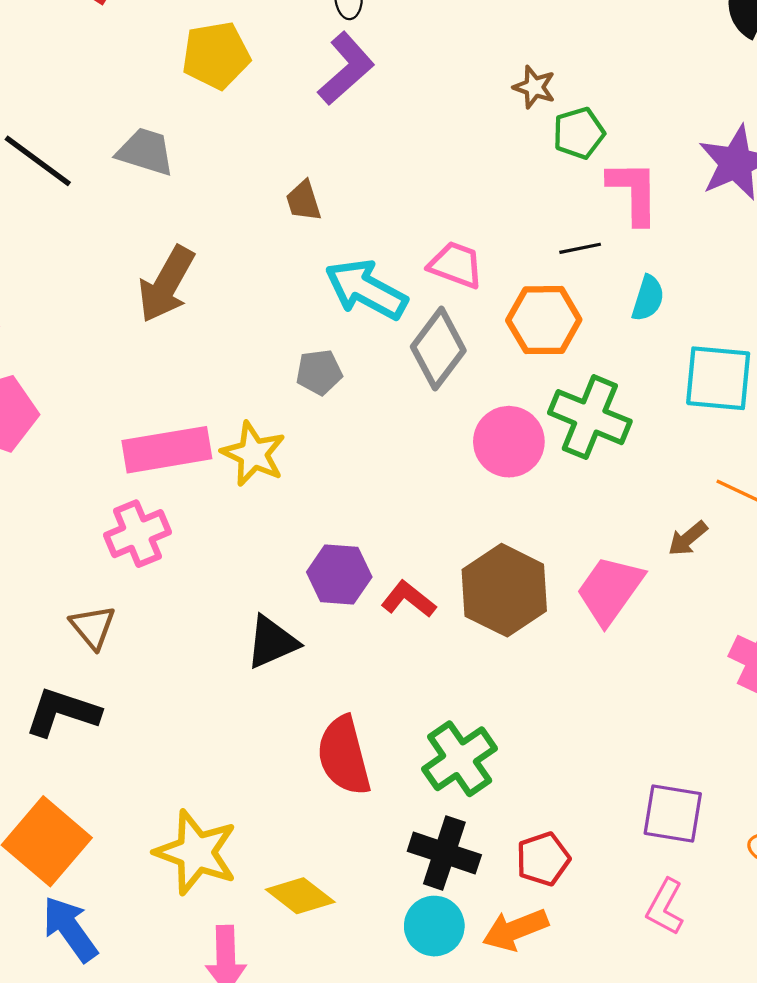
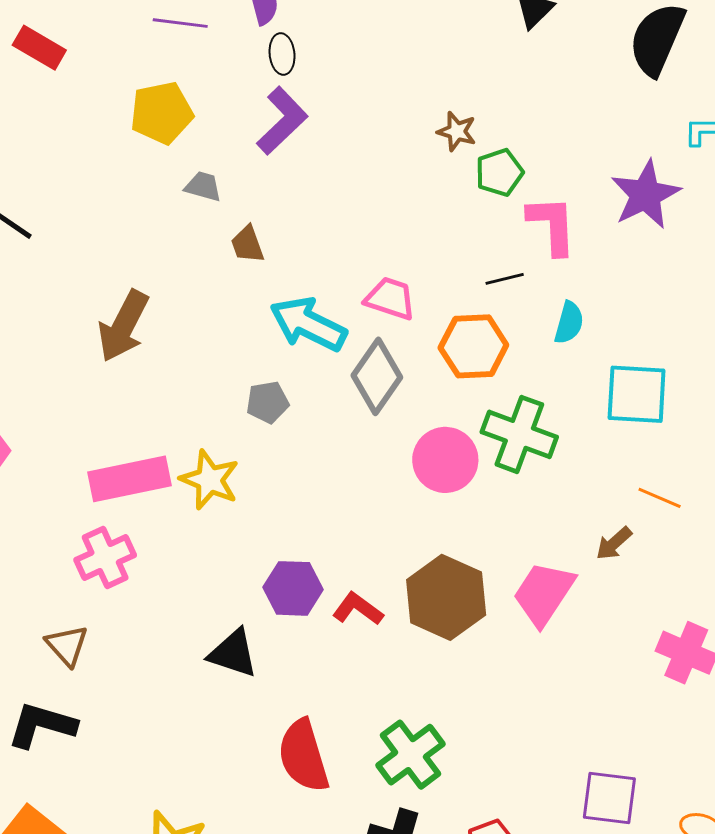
gray trapezoid: (145, 152) -> (203, 186), moved, size x0.7
black triangle: (272, 642) -> (233, 653), turned 44

